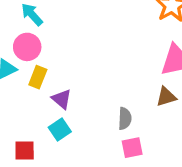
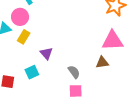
purple triangle: (62, 99) -> (46, 53), moved
gray semicircle: (125, 119) -> (74, 72), turned -48

